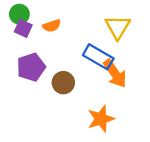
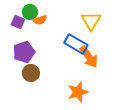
green circle: (19, 14) -> (30, 12), moved
brown circle: (63, 83) -> (31, 73), moved

